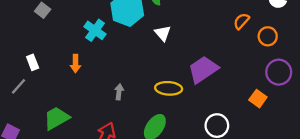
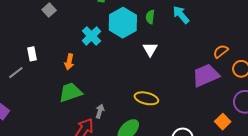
purple trapezoid: (203, 69) -> (206, 75), moved
gray arrow: (119, 92) -> (100, 111), moved
green trapezoid: (56, 118) -> (70, 92), moved

